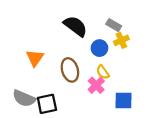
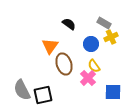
black semicircle: (75, 26) -> (69, 24), size x0.6
orange triangle: (35, 58) -> (50, 46), moved
gray semicircle: (24, 98) -> (22, 90), turned 40

